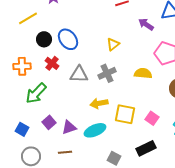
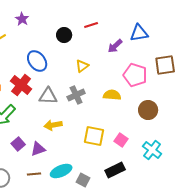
purple arrow: (146, 24) -> (115, 46), turned -77
black circle: (44, 39) -> (64, 35), moved
red cross: (52, 63) -> (21, 85), size x1.5
yellow arrow: (99, 103) -> (53, 125), moved
cyan ellipse: (95, 130) -> (61, 171), moved

